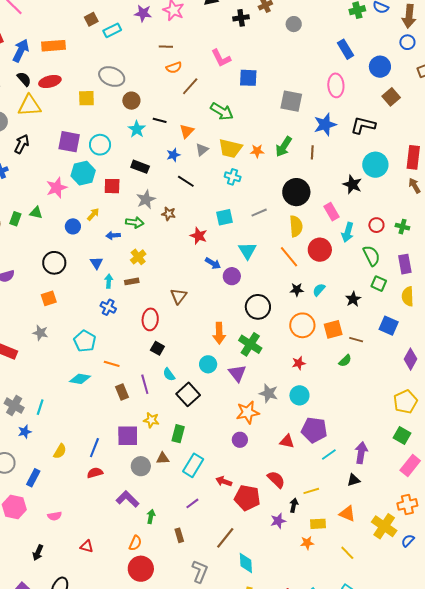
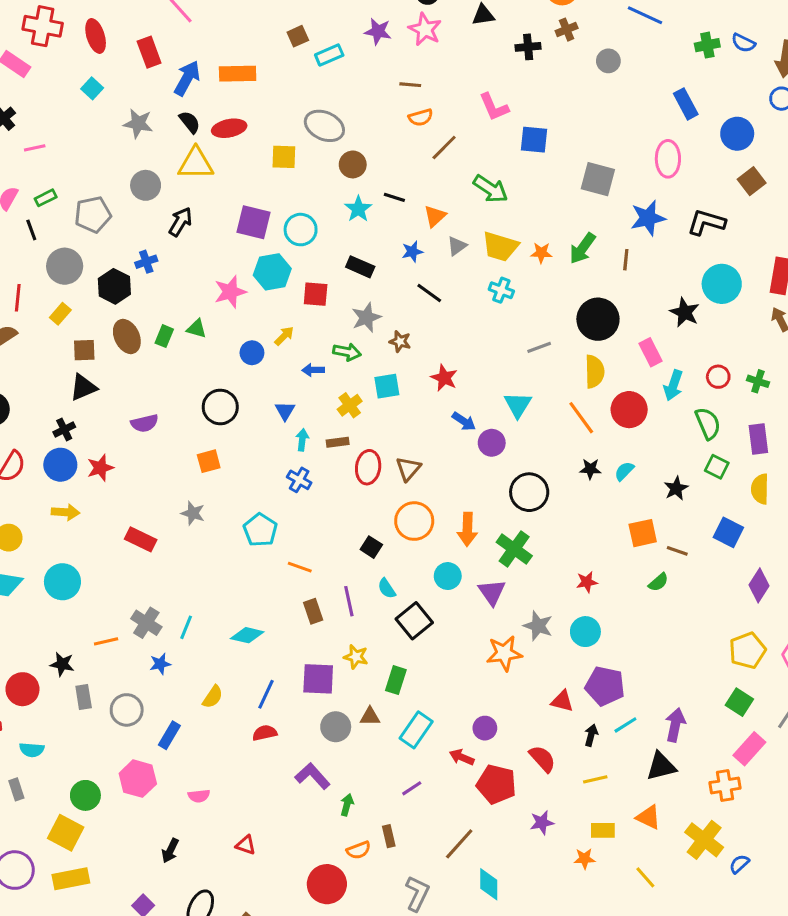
cyan square: (225, 217) -> (387, 386), moved
red ellipse: (150, 319) -> (368, 467), moved
orange circle: (302, 325) -> (414, 521), moved
cyan diamond: (80, 379) -> (247, 635), moved
purple circle: (240, 440) -> (485, 728), moved
black triangle: (353, 480) -> (661, 766), size x1.5
orange cross: (407, 504) -> (725, 785), moved
black arrow: (294, 505) -> (591, 735), moved
orange semicircle: (135, 543) -> (359, 850), moved, turned 42

